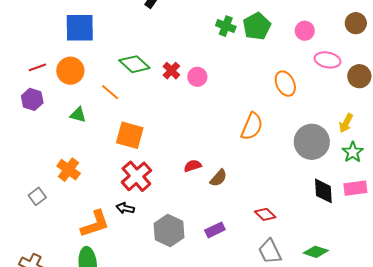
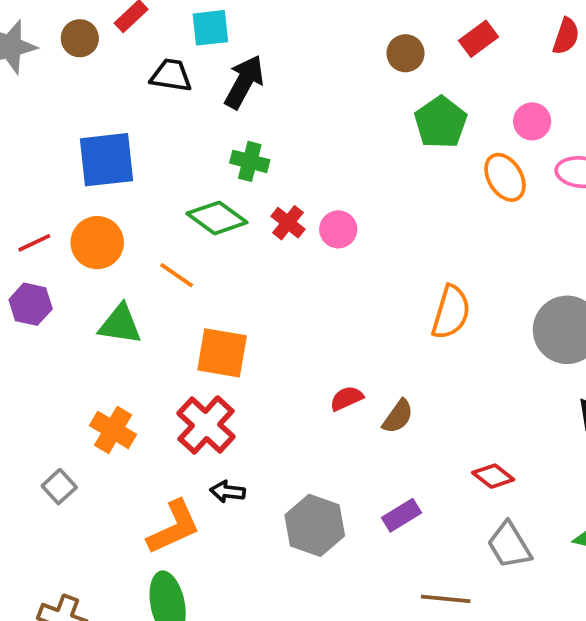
green cross: (226, 26) -> (250, 161), moved
orange ellipse: (285, 84) -> (505, 177), moved
green triangle: (78, 115) -> (120, 324), size x1.4
red cross: (136, 176) -> (206, 425), moved

